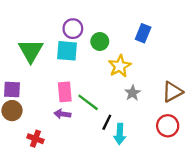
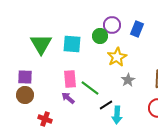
purple circle: (73, 29) -> (112, 25), moved
purple arrow: (62, 114) -> (68, 98), turned 32
black line: (107, 122) -> (106, 105), turned 32

